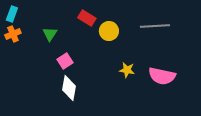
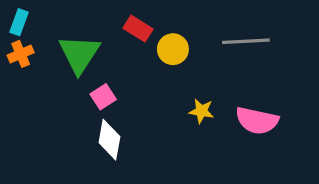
green triangle: (50, 34) -> (79, 54), size x1.8

